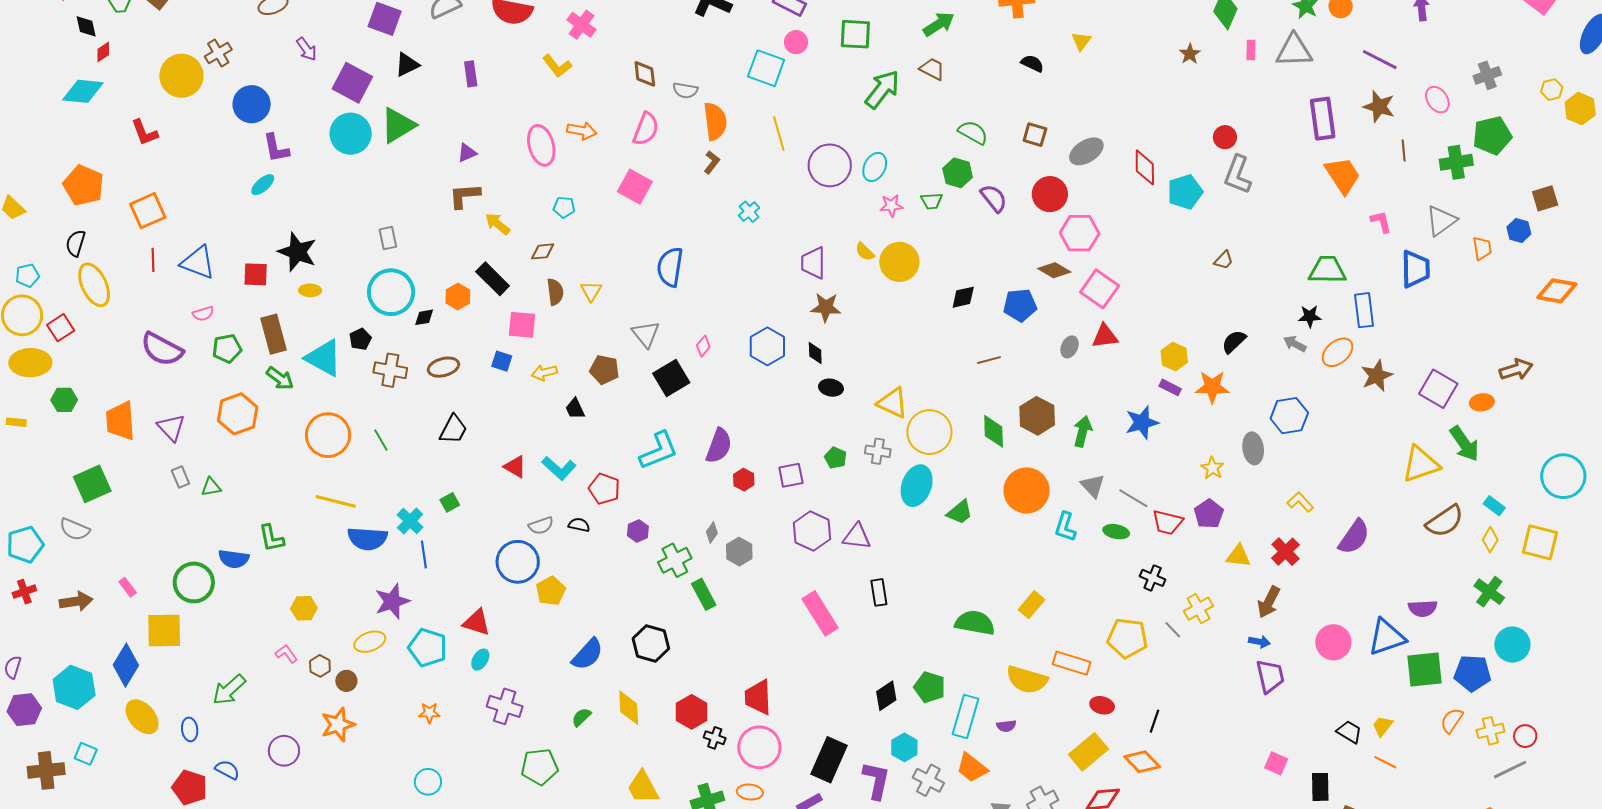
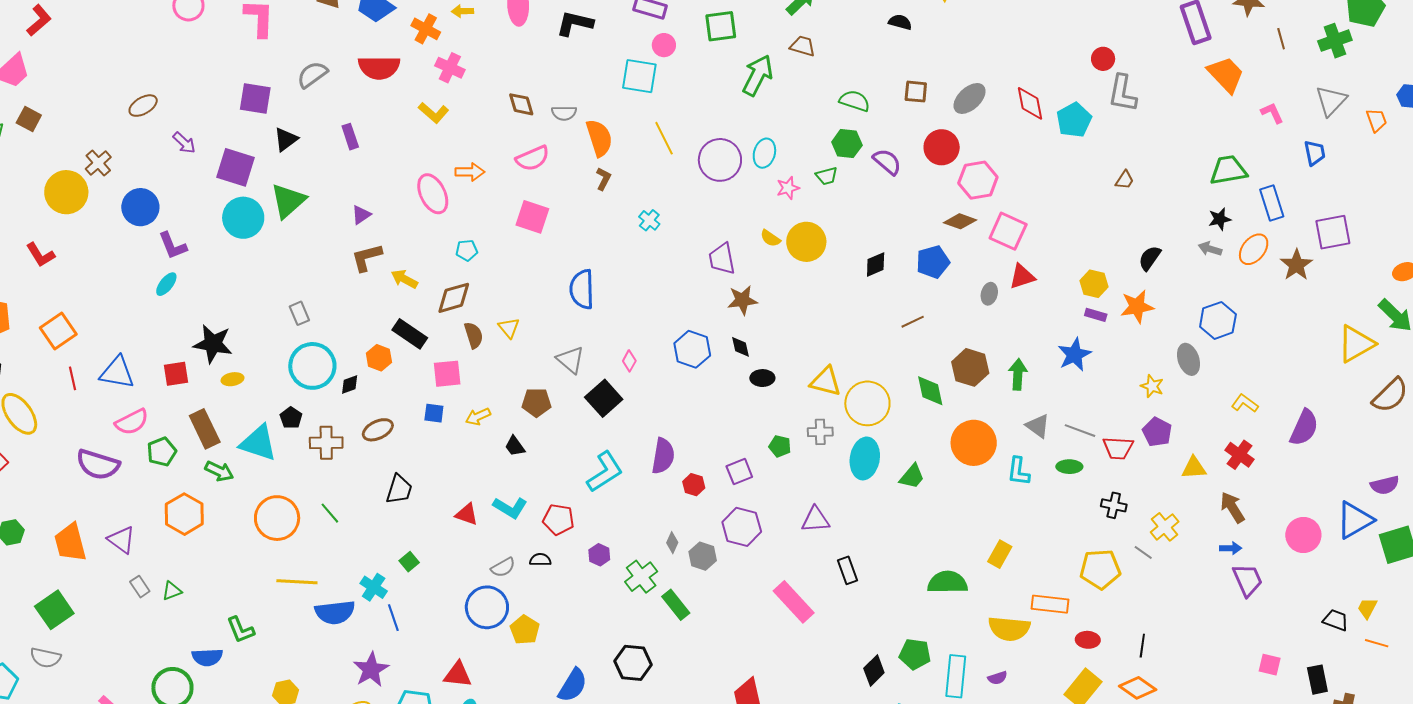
pink semicircle: (646, 129) -> (533, 158), turned 56
brown diamond: (543, 251) -> (454, 298), size x1.5
blue trapezoid: (1415, 269) -> (1315, 153), size x0.7
pink semicircle: (203, 314) -> (132, 422), size x1.6
purple square: (1438, 389) -> (1333, 232), moved, turned -30
purple hexagon: (812, 531) -> (742, 527), moved
brown arrow: (1269, 602) -> (1232, 507), turned 132

